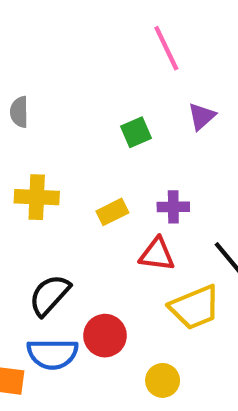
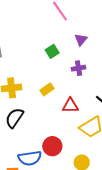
purple cross: (173, 207) -> (79, 68), moved
black semicircle: (50, 295) -> (14, 118), moved

